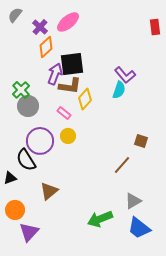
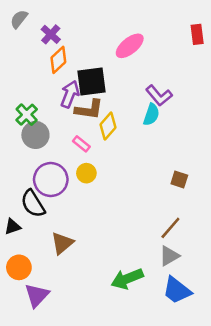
pink ellipse: (68, 22) -> (130, 46), moved
brown line: (122, 165) -> (170, 228), moved

